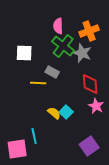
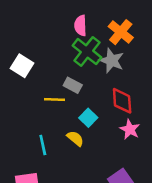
orange cross: (89, 31) -> (121, 32), turned -30
white square: (24, 53) -> (22, 66), moved, turned 30
cyan square: (66, 112) -> (88, 118), moved
cyan line: (34, 136) -> (43, 145), moved

